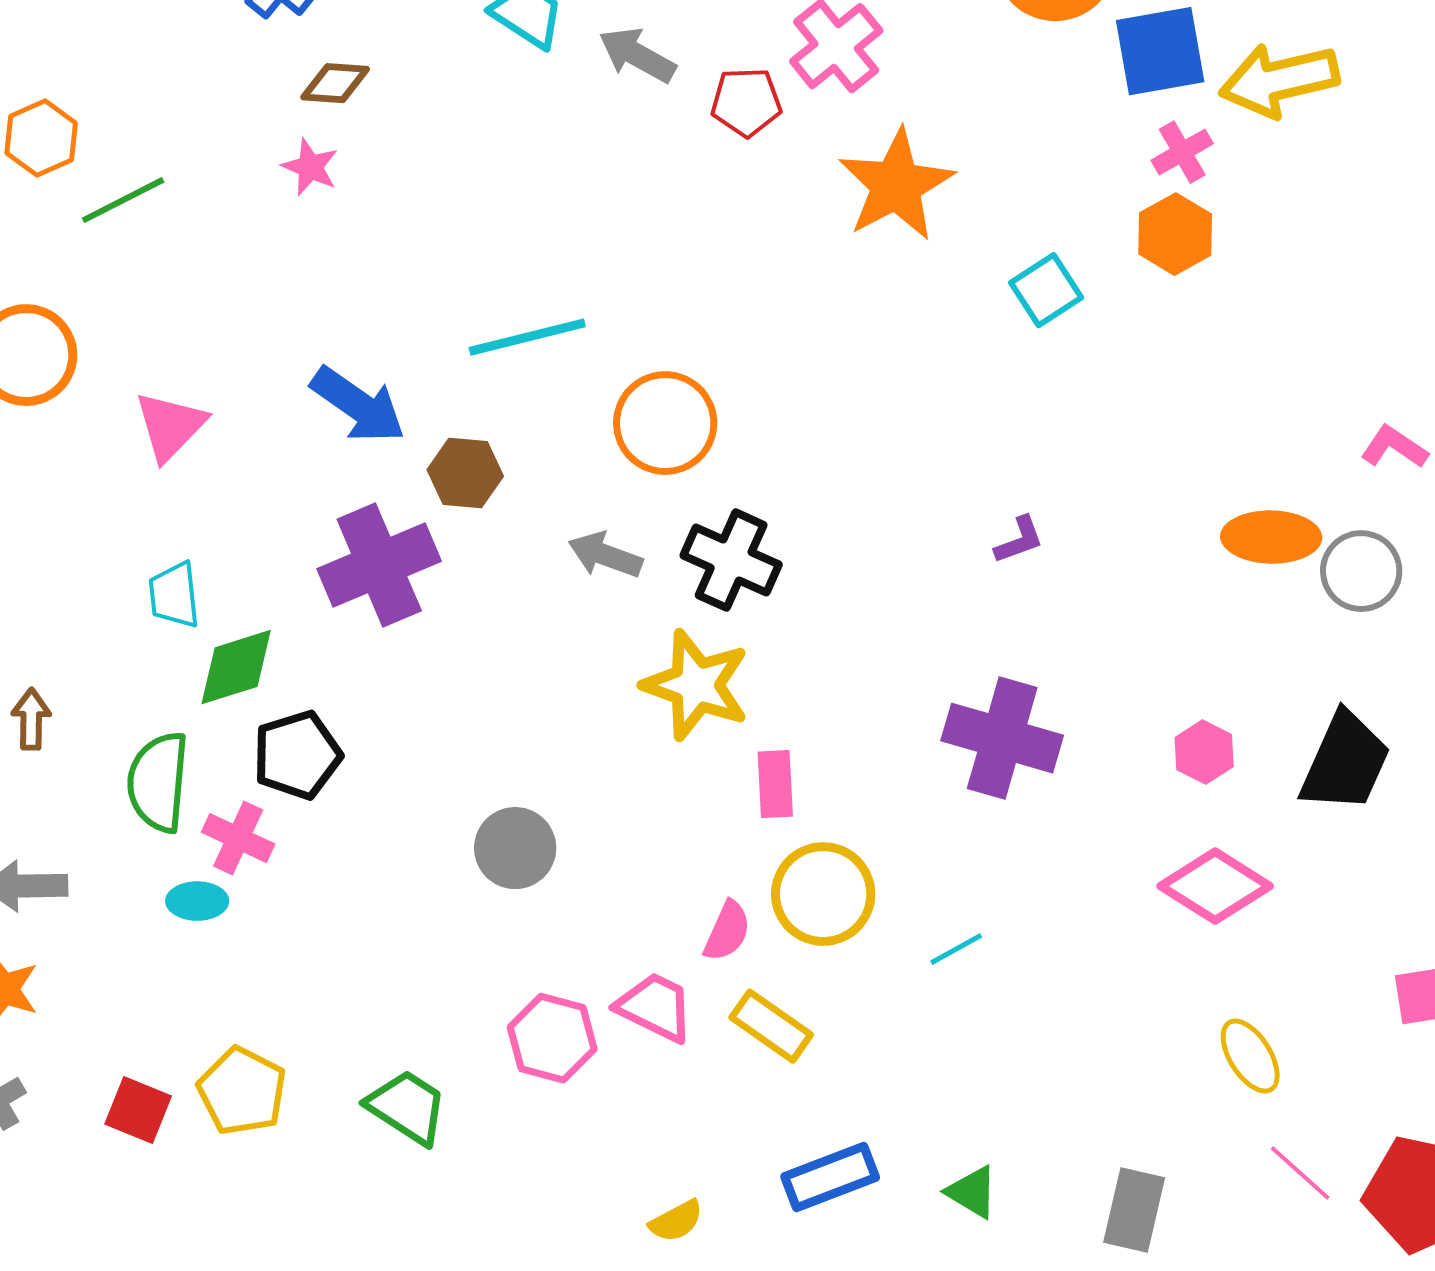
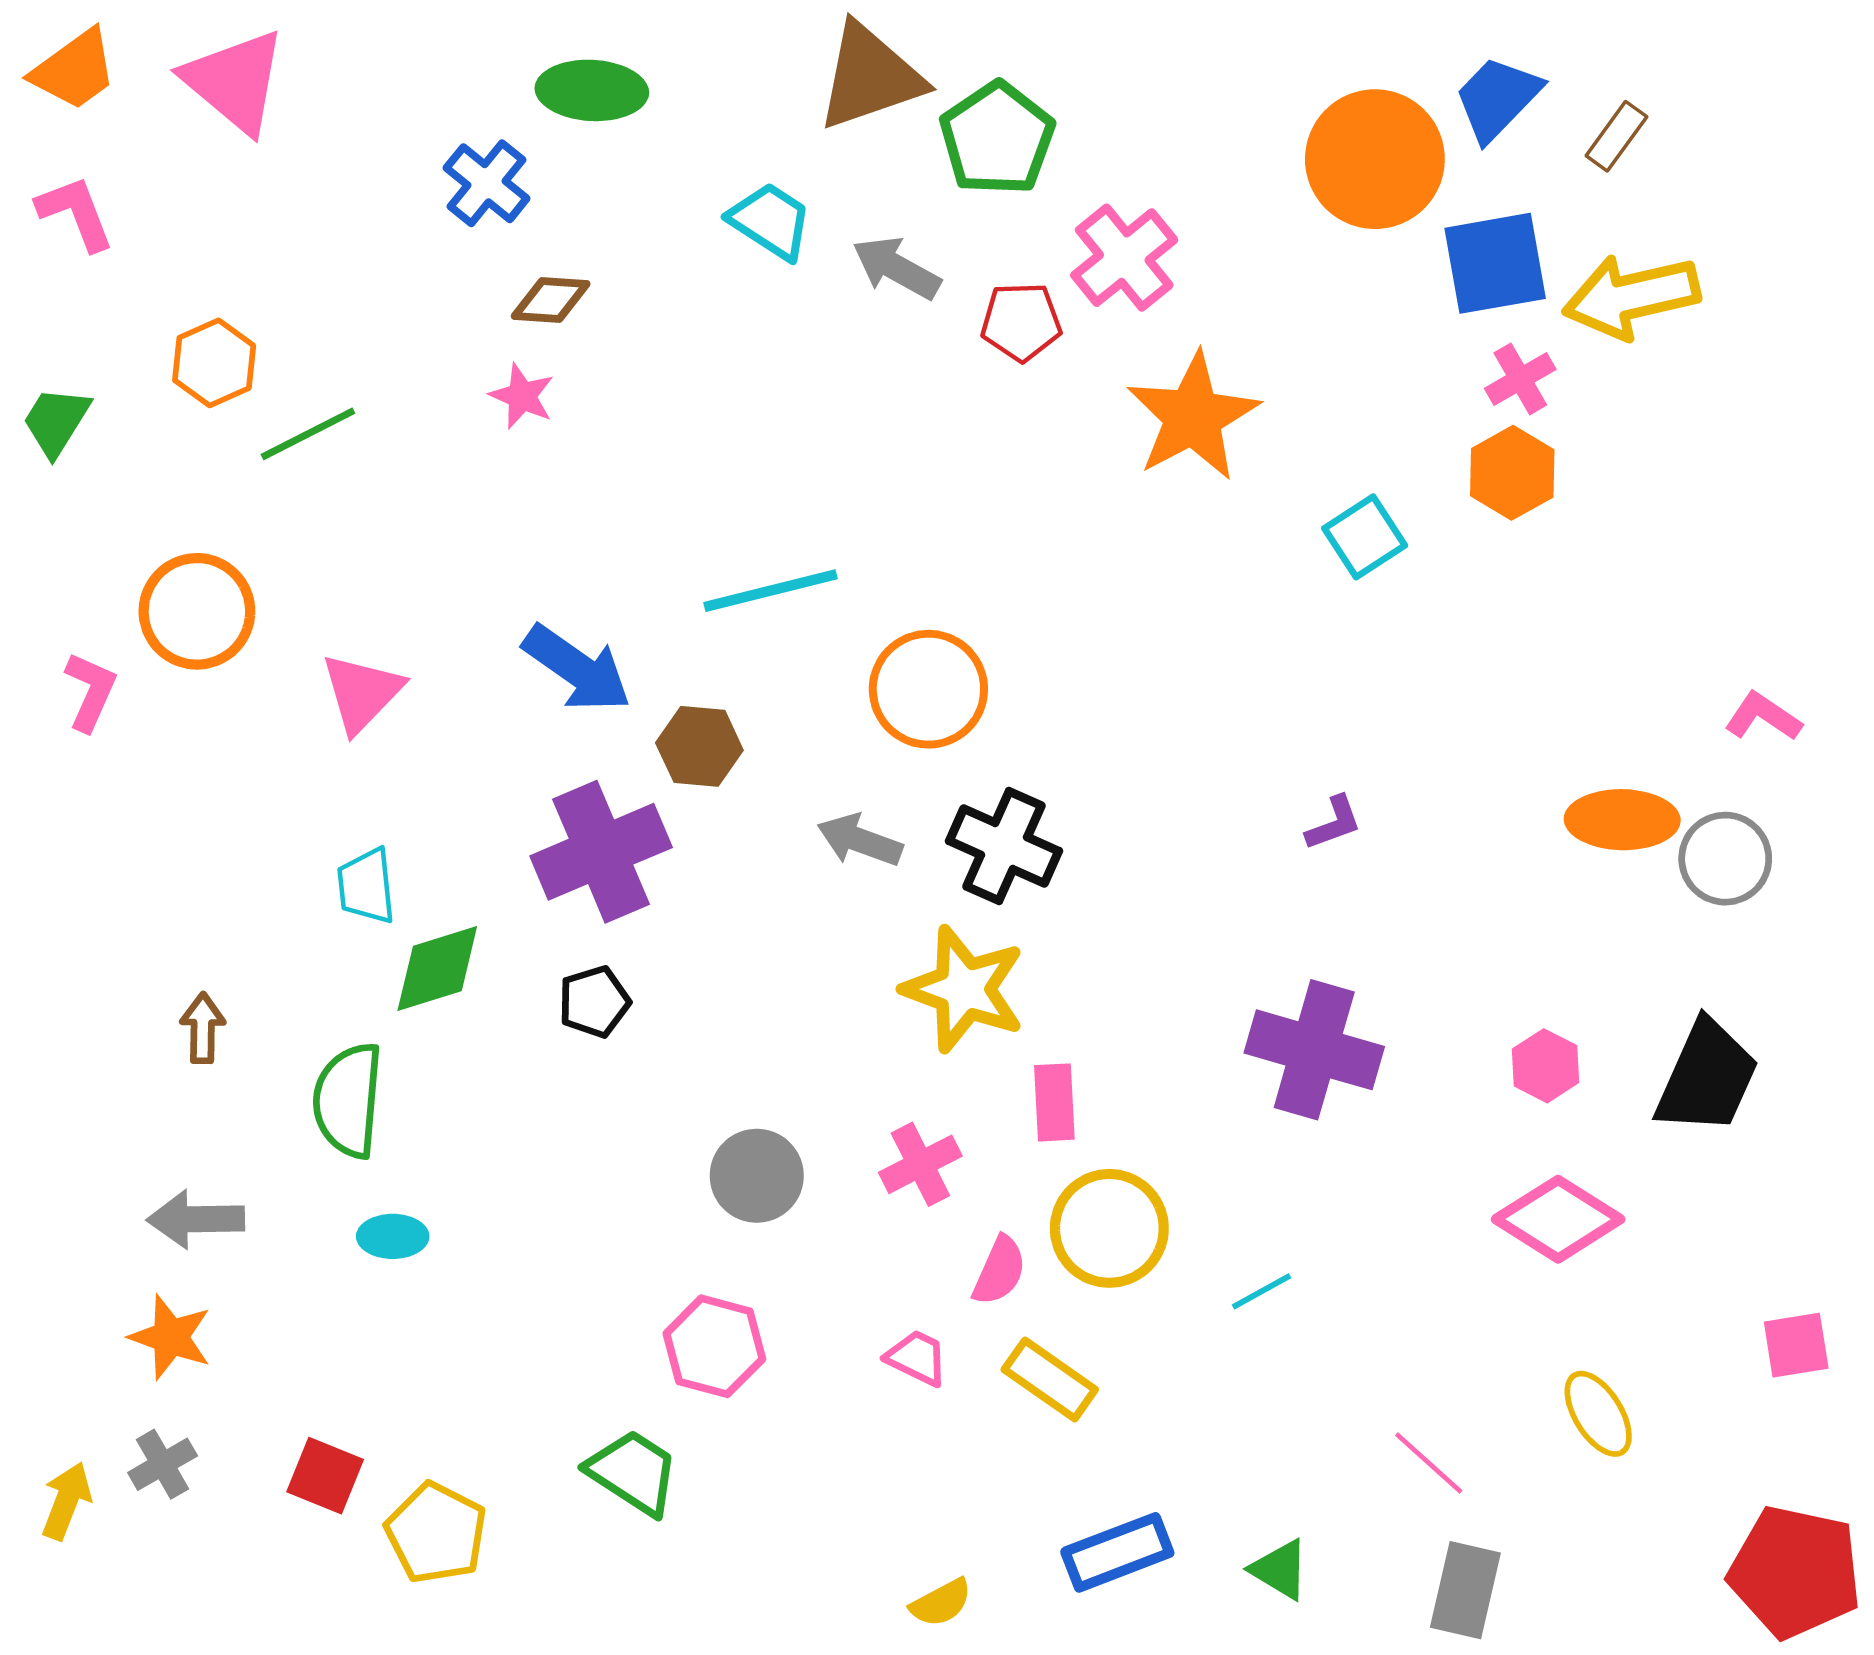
black pentagon: (297, 755) -> (594, 1002), moved, size x0.7
pink cross: (238, 838) -> (920, 1164), moved, turned 38
pink trapezoid: (655, 1007) -> (917, 1358), size x0.7
pink hexagon: (552, 1038) -> (714, 1346), moved
yellow pentagon: (242, 1091) -> (436, 1533), moved
pink line: (1300, 1173) -> (1429, 1463), moved

